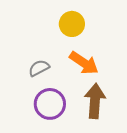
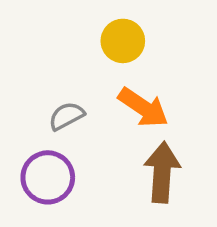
purple circle: (50, 104) -> (48, 177), moved

